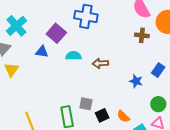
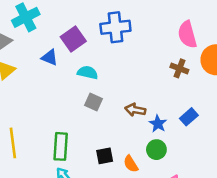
blue cross: (86, 16) -> (115, 27), turned -30
brown arrow: (100, 63) -> (135, 110), moved
gray square: (86, 104) -> (93, 102), moved
green circle: (158, 104) -> (156, 150), moved

